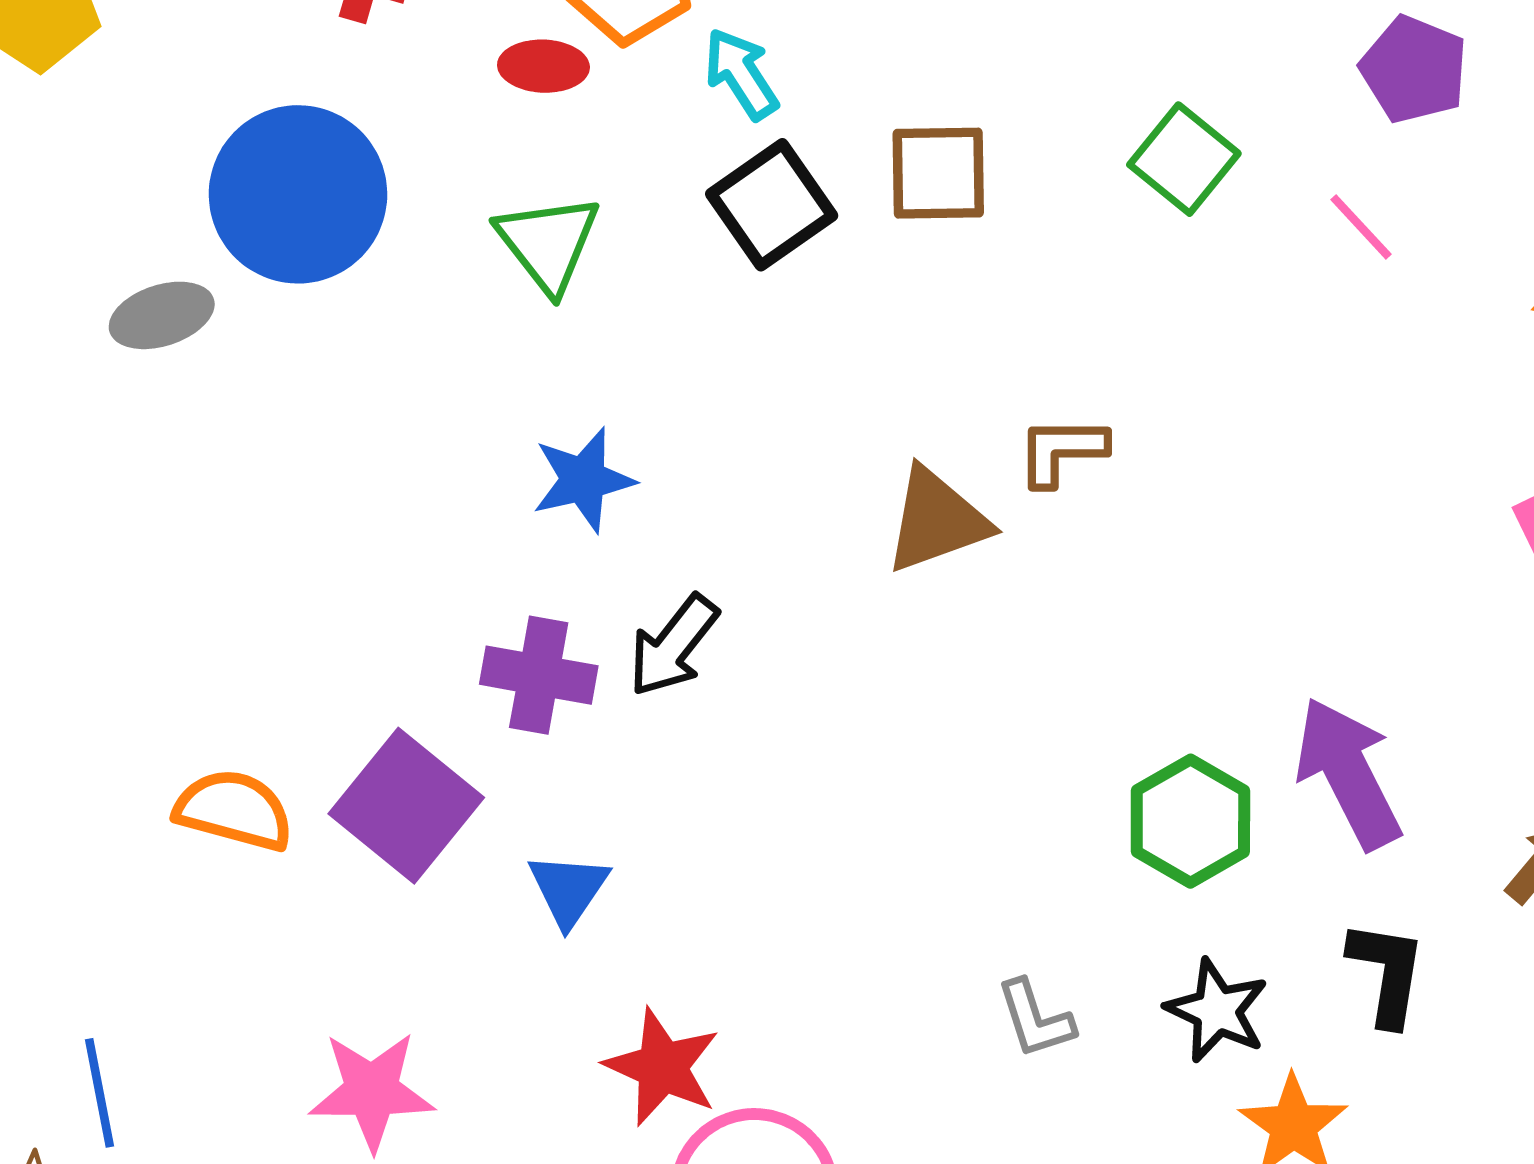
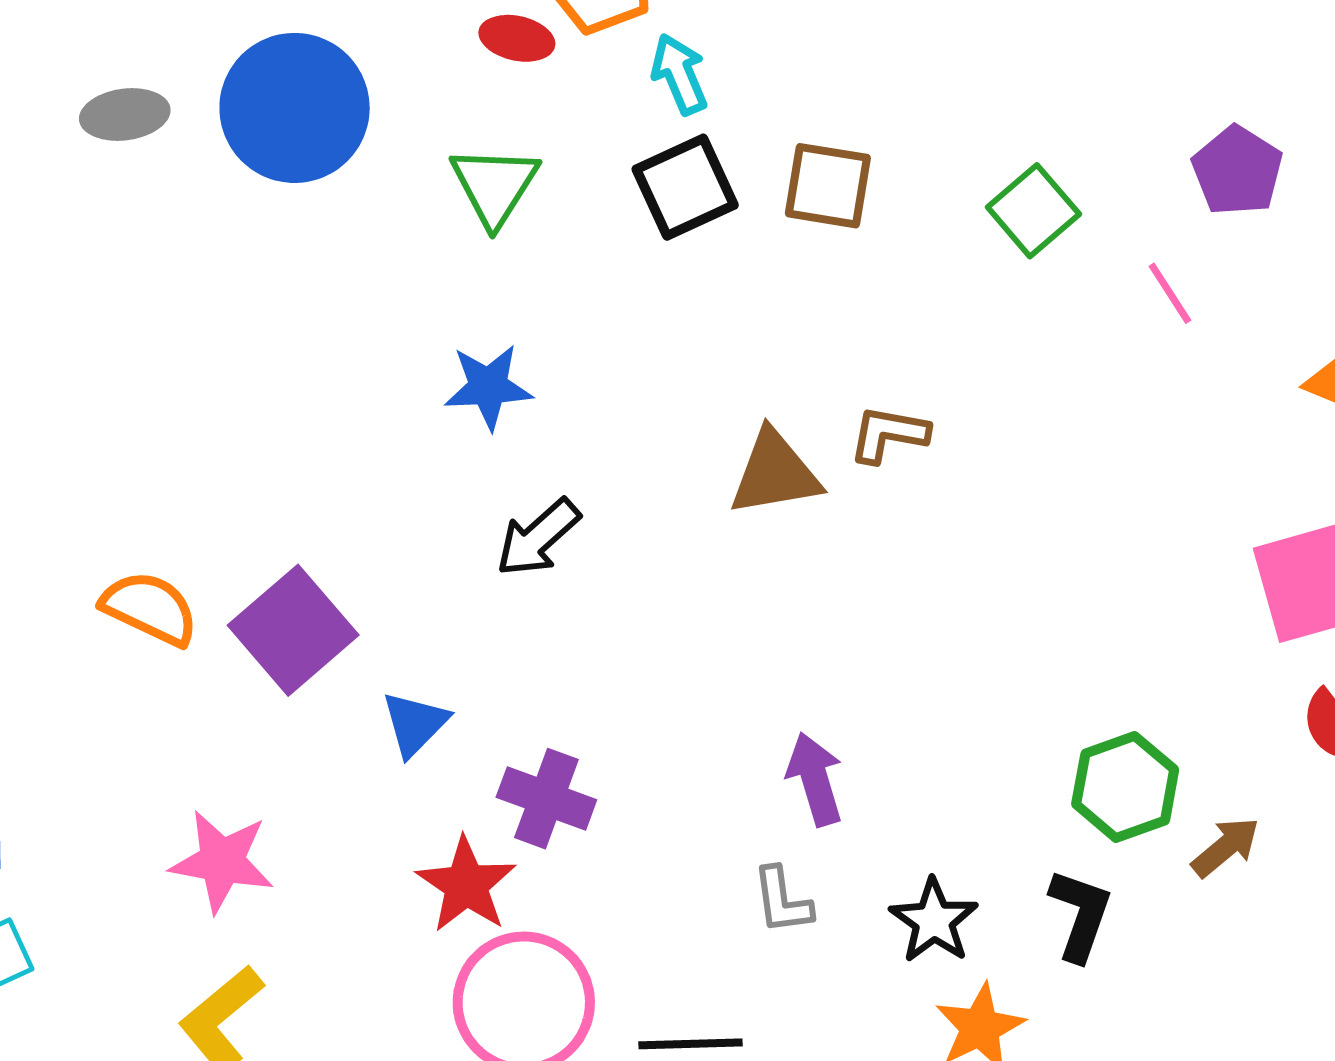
gray ellipse: (162, 315) -> (125, 114), moved
purple cross: (539, 675) -> (546, 799), moved
purple arrow: (1348, 773) -> (815, 779), moved, size x0.7
green hexagon: (1190, 821) -> (1125, 787), moved

